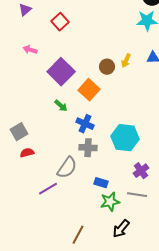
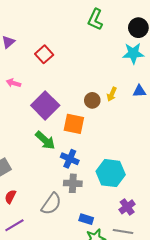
orange square: (89, 90) -> (74, 124), turned -30
green arrow: (61, 106) -> (45, 140), size x1.5
red semicircle: (27, 153) -> (10, 197), moved, turned -48
purple line: (48, 189) -> (14, 225), moved

